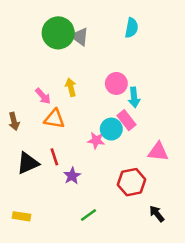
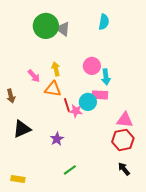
orange triangle: (54, 119) -> (53, 89), moved
pink rectangle: (126, 120) -> (100, 95), turned -49
red line: (54, 157) -> (67, 105), moved
red hexagon: (132, 182) -> (123, 140), moved
yellow rectangle: (22, 216) -> (18, 179), moved

